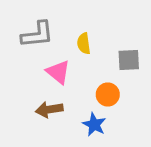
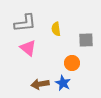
pink triangle: (58, 72) -> (28, 48), moved
brown arrow: (49, 109) -> (40, 84), moved

